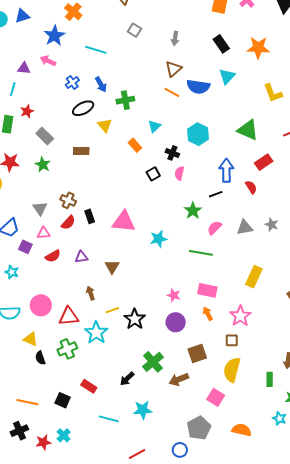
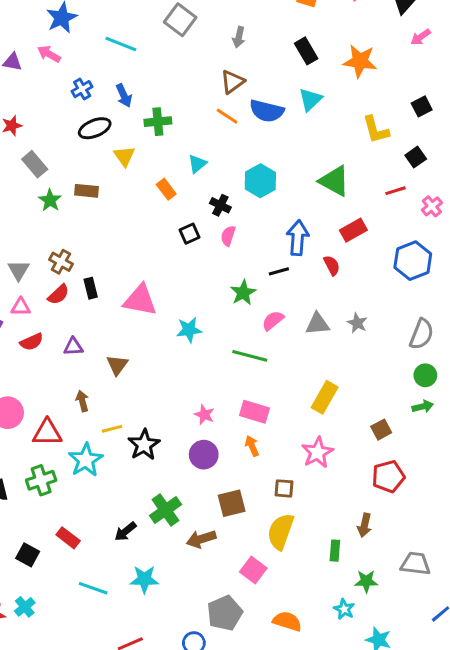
gray square: (134, 30) -> (180, 20), size x1.5
green star: (43, 165) -> (50, 200), moved
pink star: (240, 316) -> (317, 452), moved

